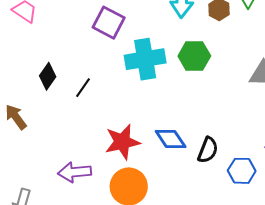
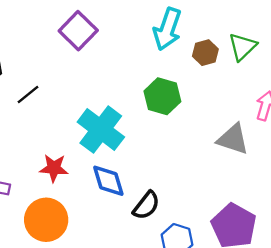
cyan cross: (145, 59) -> (101, 130), moved, turned 30
red star: (122, 142) -> (54, 168), size x0.7

